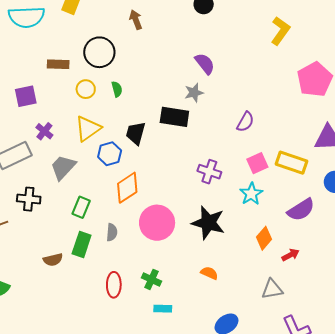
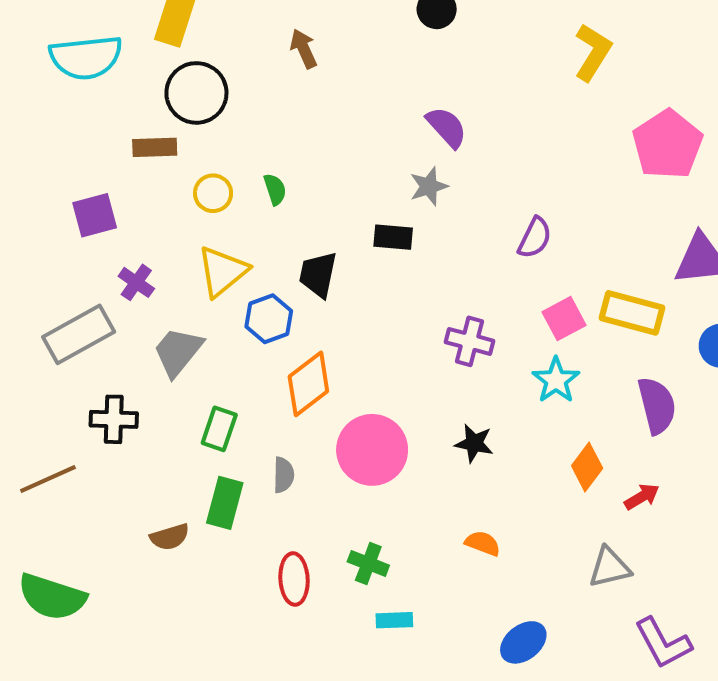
black circle: (99, 52) -> (196, 93), moved
black rectangle: (174, 117) -> (393, 237), size x0.7
purple semicircle: (301, 210) -> (657, 405), turned -68
black star: (208, 223) -> (474, 443), size x0.6

